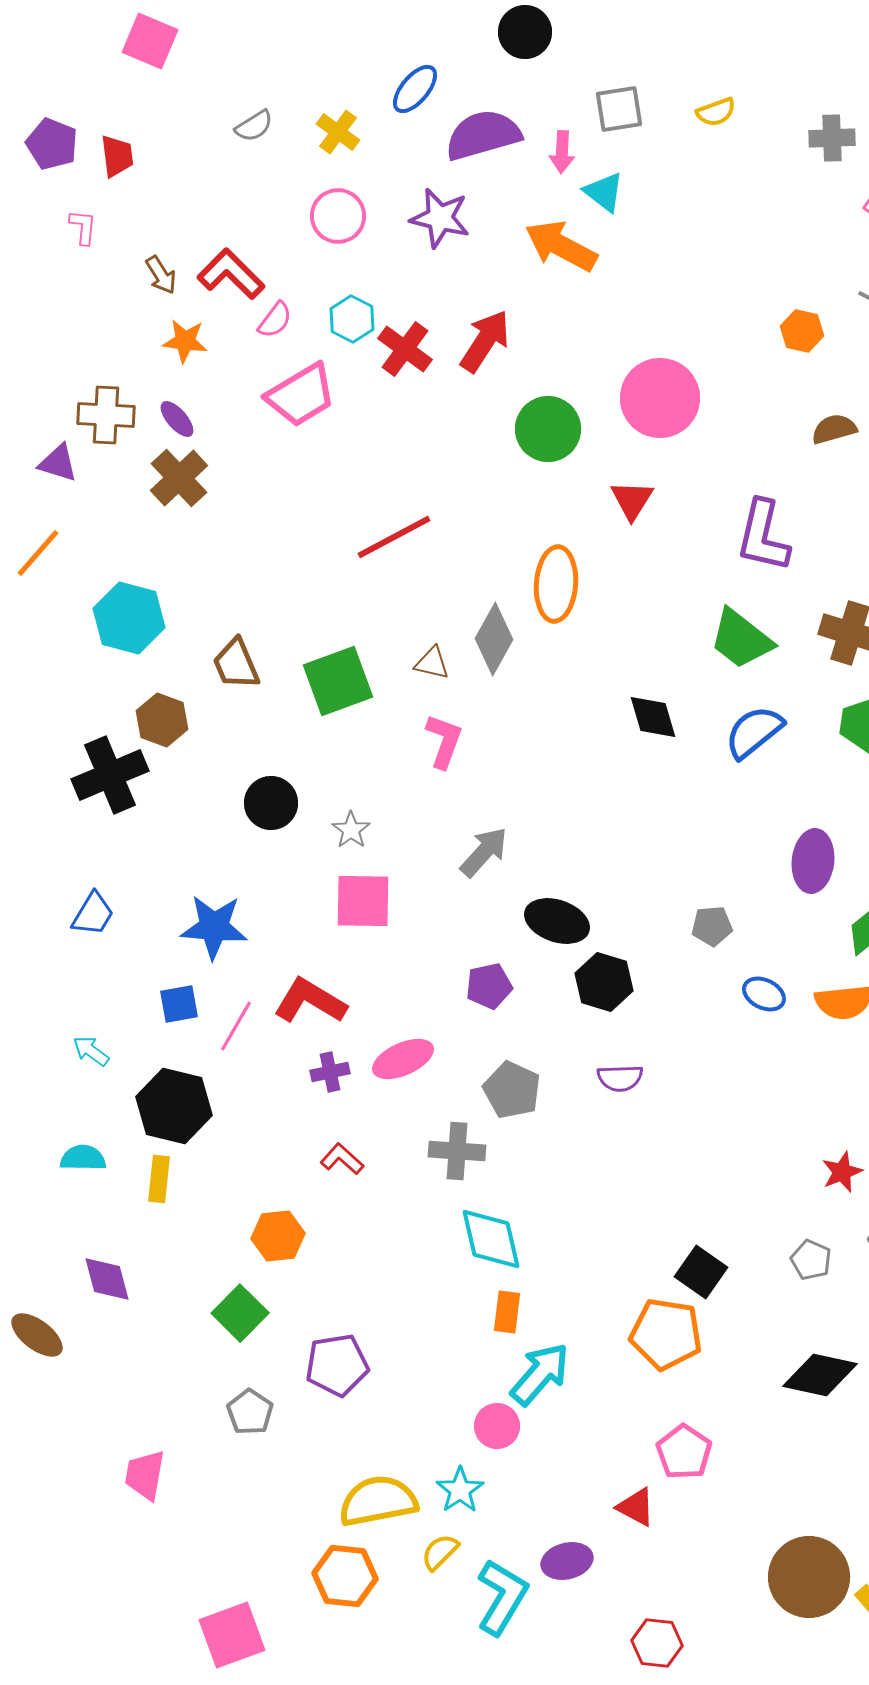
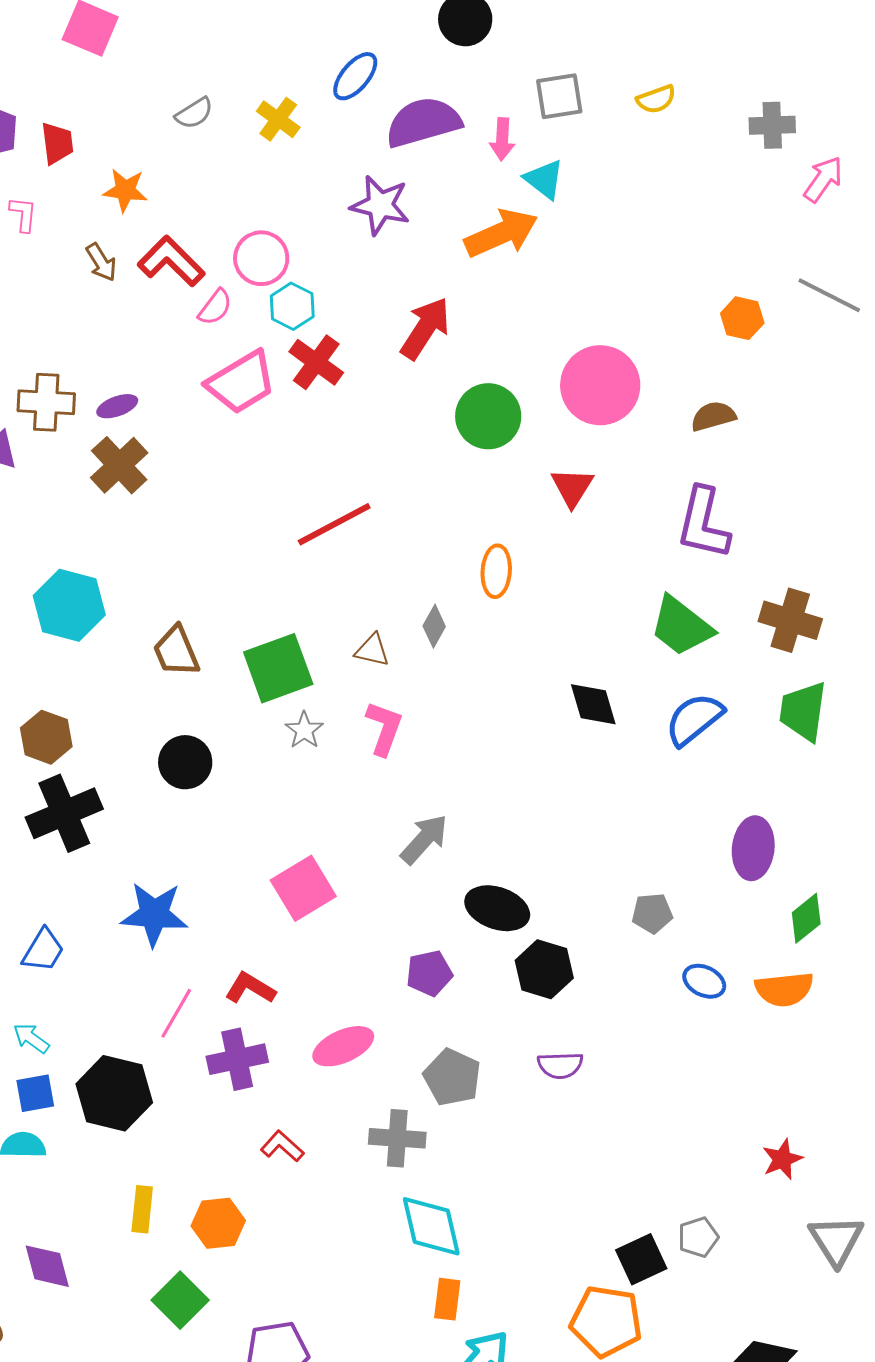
pink circle: (338, 216) -> (261, 258), moved
orange arrow: (561, 246) -> (501, 233), turned 128
orange star: (185, 341) -> (125, 190), moved
red cross: (405, 349) -> (316, 362), moved
purple ellipse: (177, 419) -> (117, 406), turned -69
brown semicircle: (834, 429) -> (713, 416), moved
orange ellipse: (556, 584) -> (496, 571), size x0.7
gray diamond: (494, 639) -> (434, 626), size x0.6
brown hexagon: (162, 720) -> (46, 737), moved
black cross: (110, 775) -> (64, 813), moved
black circle: (271, 803) -> (185, 762), moved
gray star: (351, 830) -> (304, 730), moved
pink square: (363, 901) -> (303, 888), turned -32
blue trapezoid: (93, 914) -> (43, 950), moved
red L-shape: (310, 1001) -> (250, 988), size x0.7
blue square: (179, 1004) -> (35, 1093), moved
purple cross: (330, 1072) -> (237, 1059), moved, size x1.5
yellow rectangle: (159, 1179) -> (142, 1209), moved
gray pentagon: (811, 1260) -> (698, 1237), moved, turned 30
black square: (701, 1272) -> (641, 1259), turned 30

